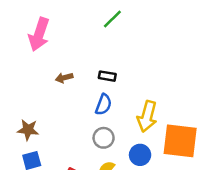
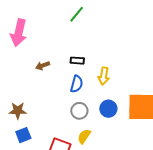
yellow arrow: (147, 116) -> (104, 76), moved, size x0.7
blue circle: (140, 155) -> (108, 109), moved

